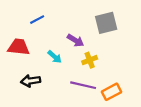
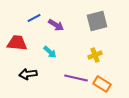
purple arrow: (75, 40) -> (56, 25), moved
yellow cross: (90, 60) -> (95, 55), moved
orange rectangle: (111, 92) -> (102, 84), turned 60

